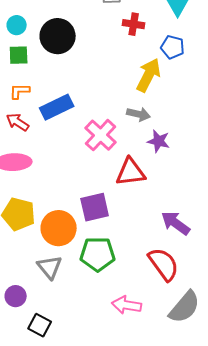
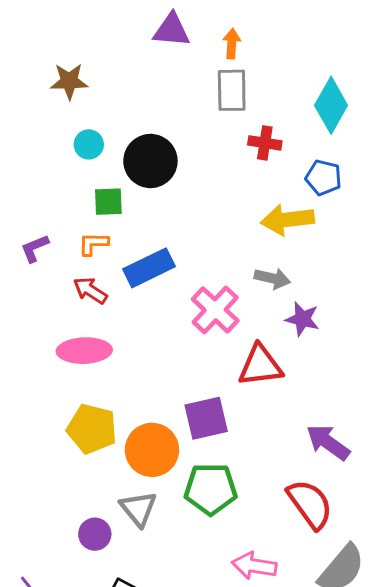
green square: (19, 55) -> (108, 202), moved
yellow arrow: (149, 75) -> (287, 220), turned -124
purple circle: (16, 296) -> (95, 534), moved

